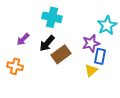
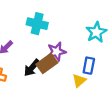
black arrow: (47, 43) -> (32, 68), moved
purple star: (91, 43) -> (57, 52), moved

